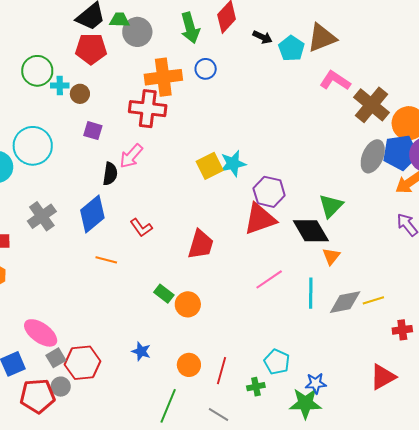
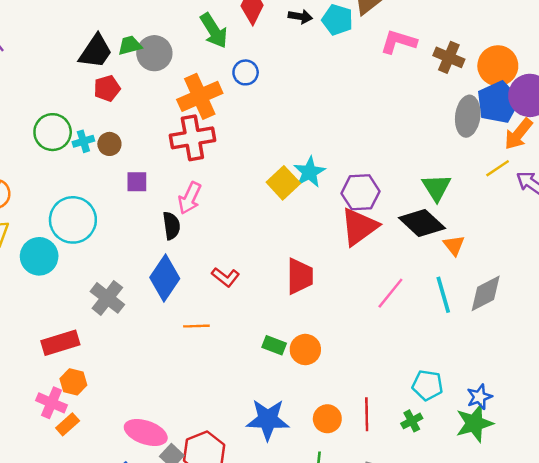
red pentagon: (91, 49) -> (107, 88), size x0.7
brown cross: (372, 105) -> (449, 57), size x0.7
yellow line: (373, 300) -> (498, 168), moved
blue star: (141, 351) -> (268, 420), size x1.8

